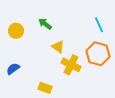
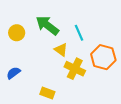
green arrow: (45, 24) -> (47, 25), size x1.6
cyan line: (99, 25) -> (79, 33), moved

